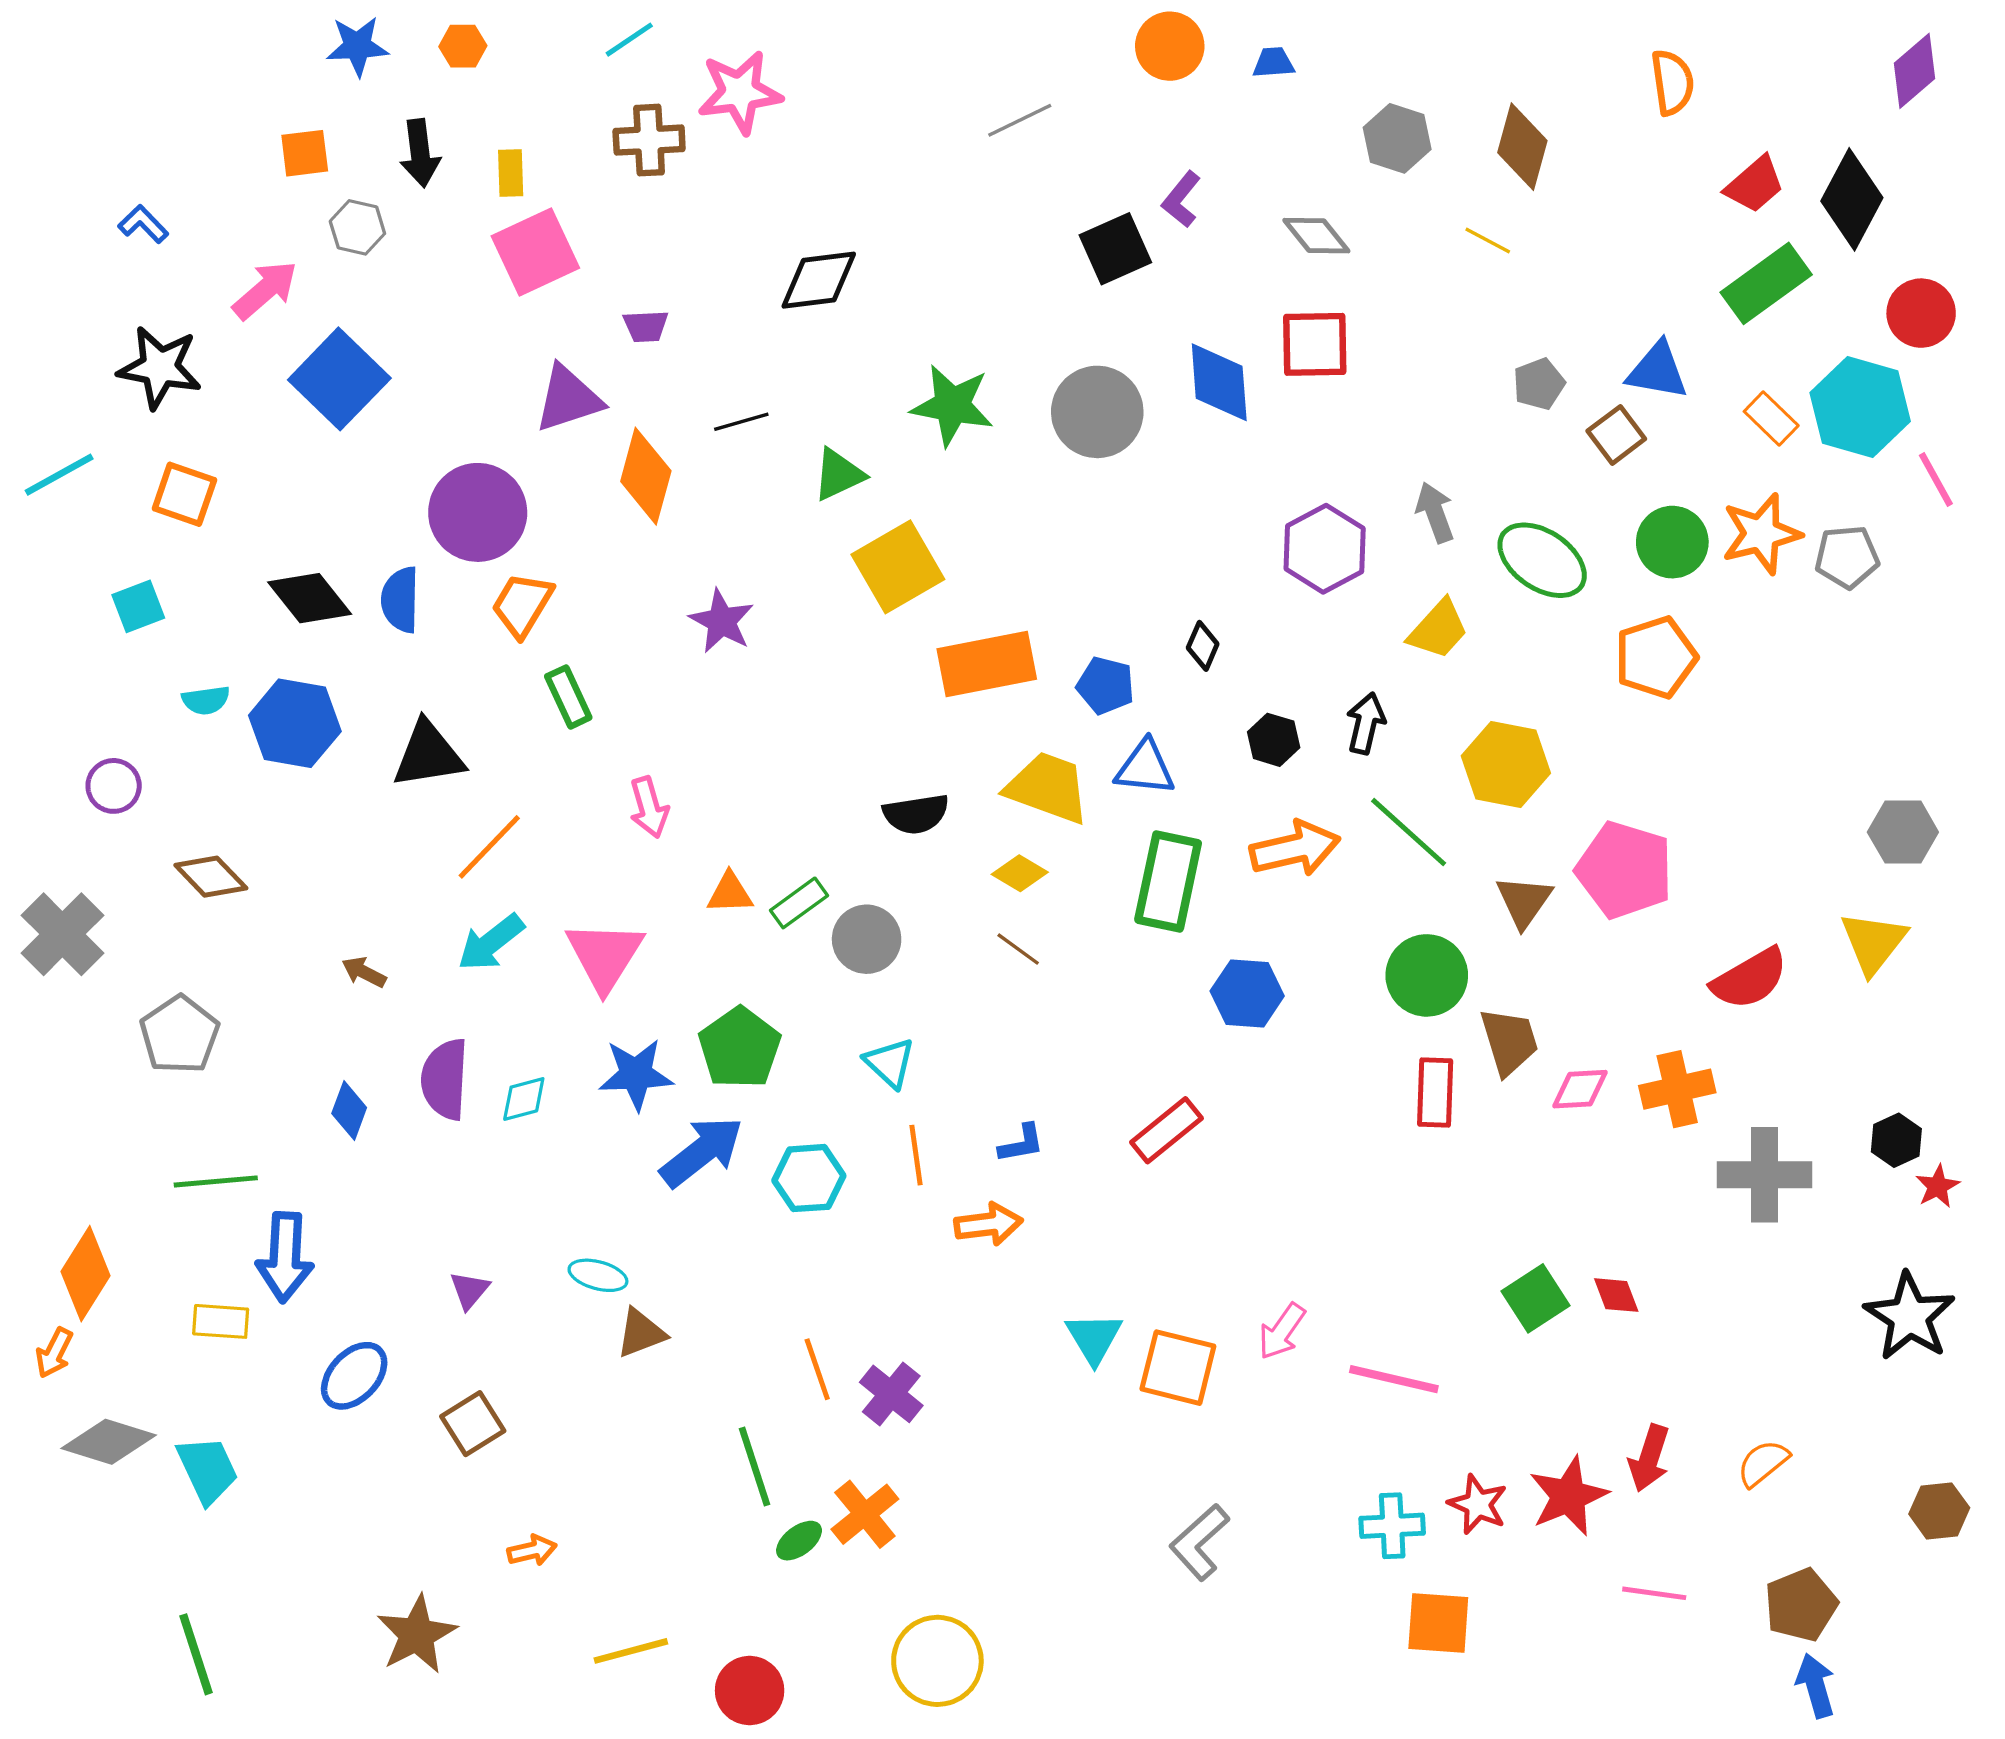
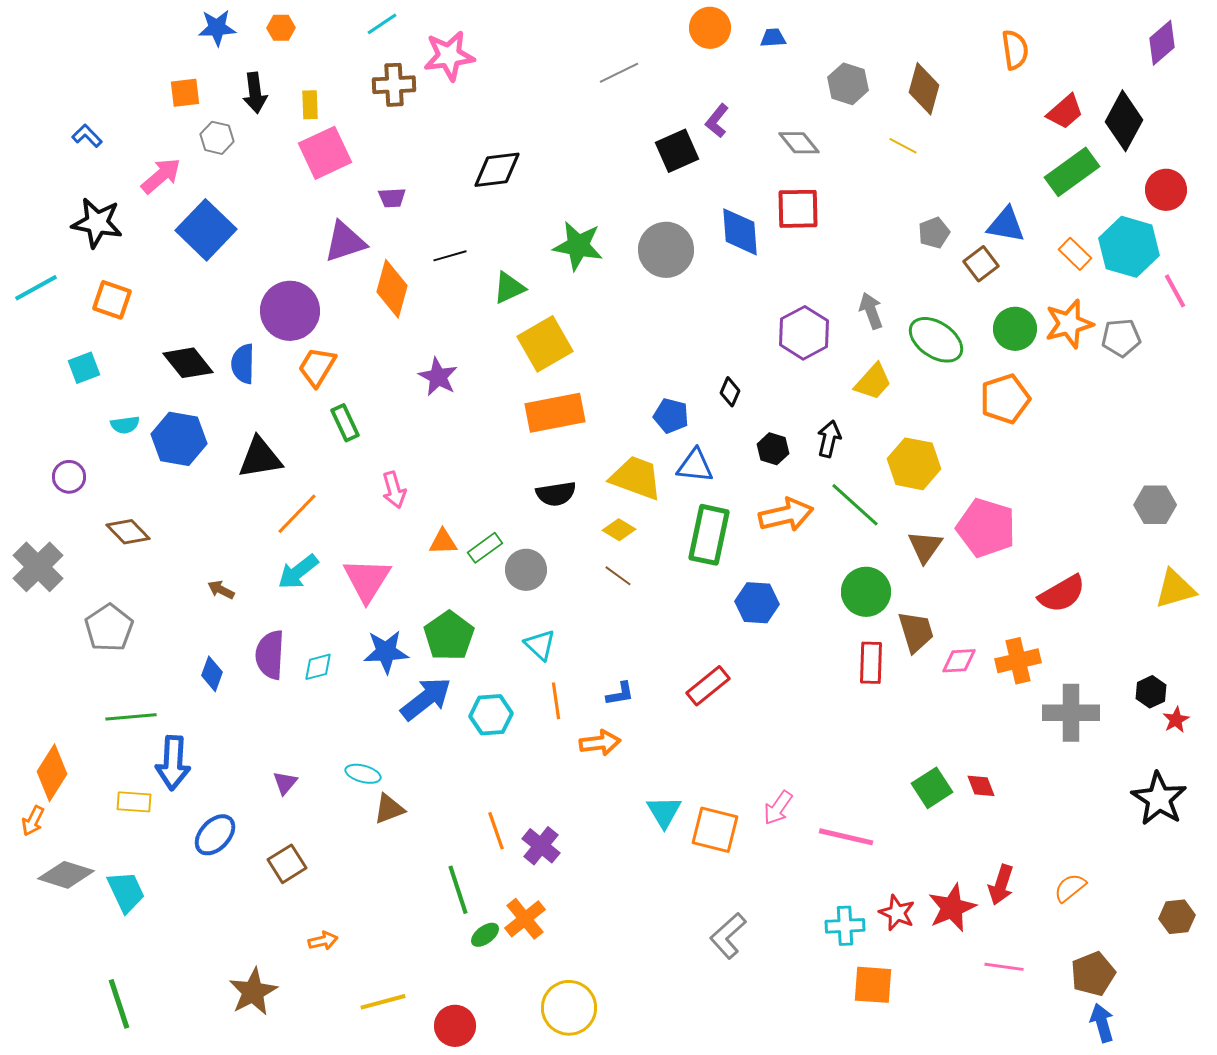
orange rectangle: (987, 664) -> (555, 413), moved
yellow triangle: (1873, 942) -> (1175, 589), moved, turned 36

